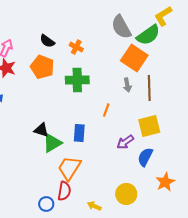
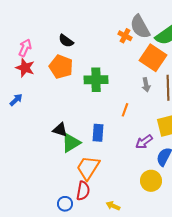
orange cross: (76, 47) -> (125, 36), moved
yellow circle: (126, 194) -> (151, 181), moved

